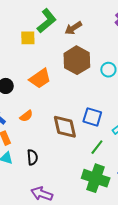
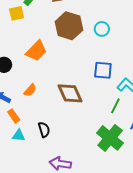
blue square: (92, 117) -> (103, 70), moved
green line: (97, 147) -> (115, 106), moved
green cross: (96, 178) -> (110, 138), turned 32

